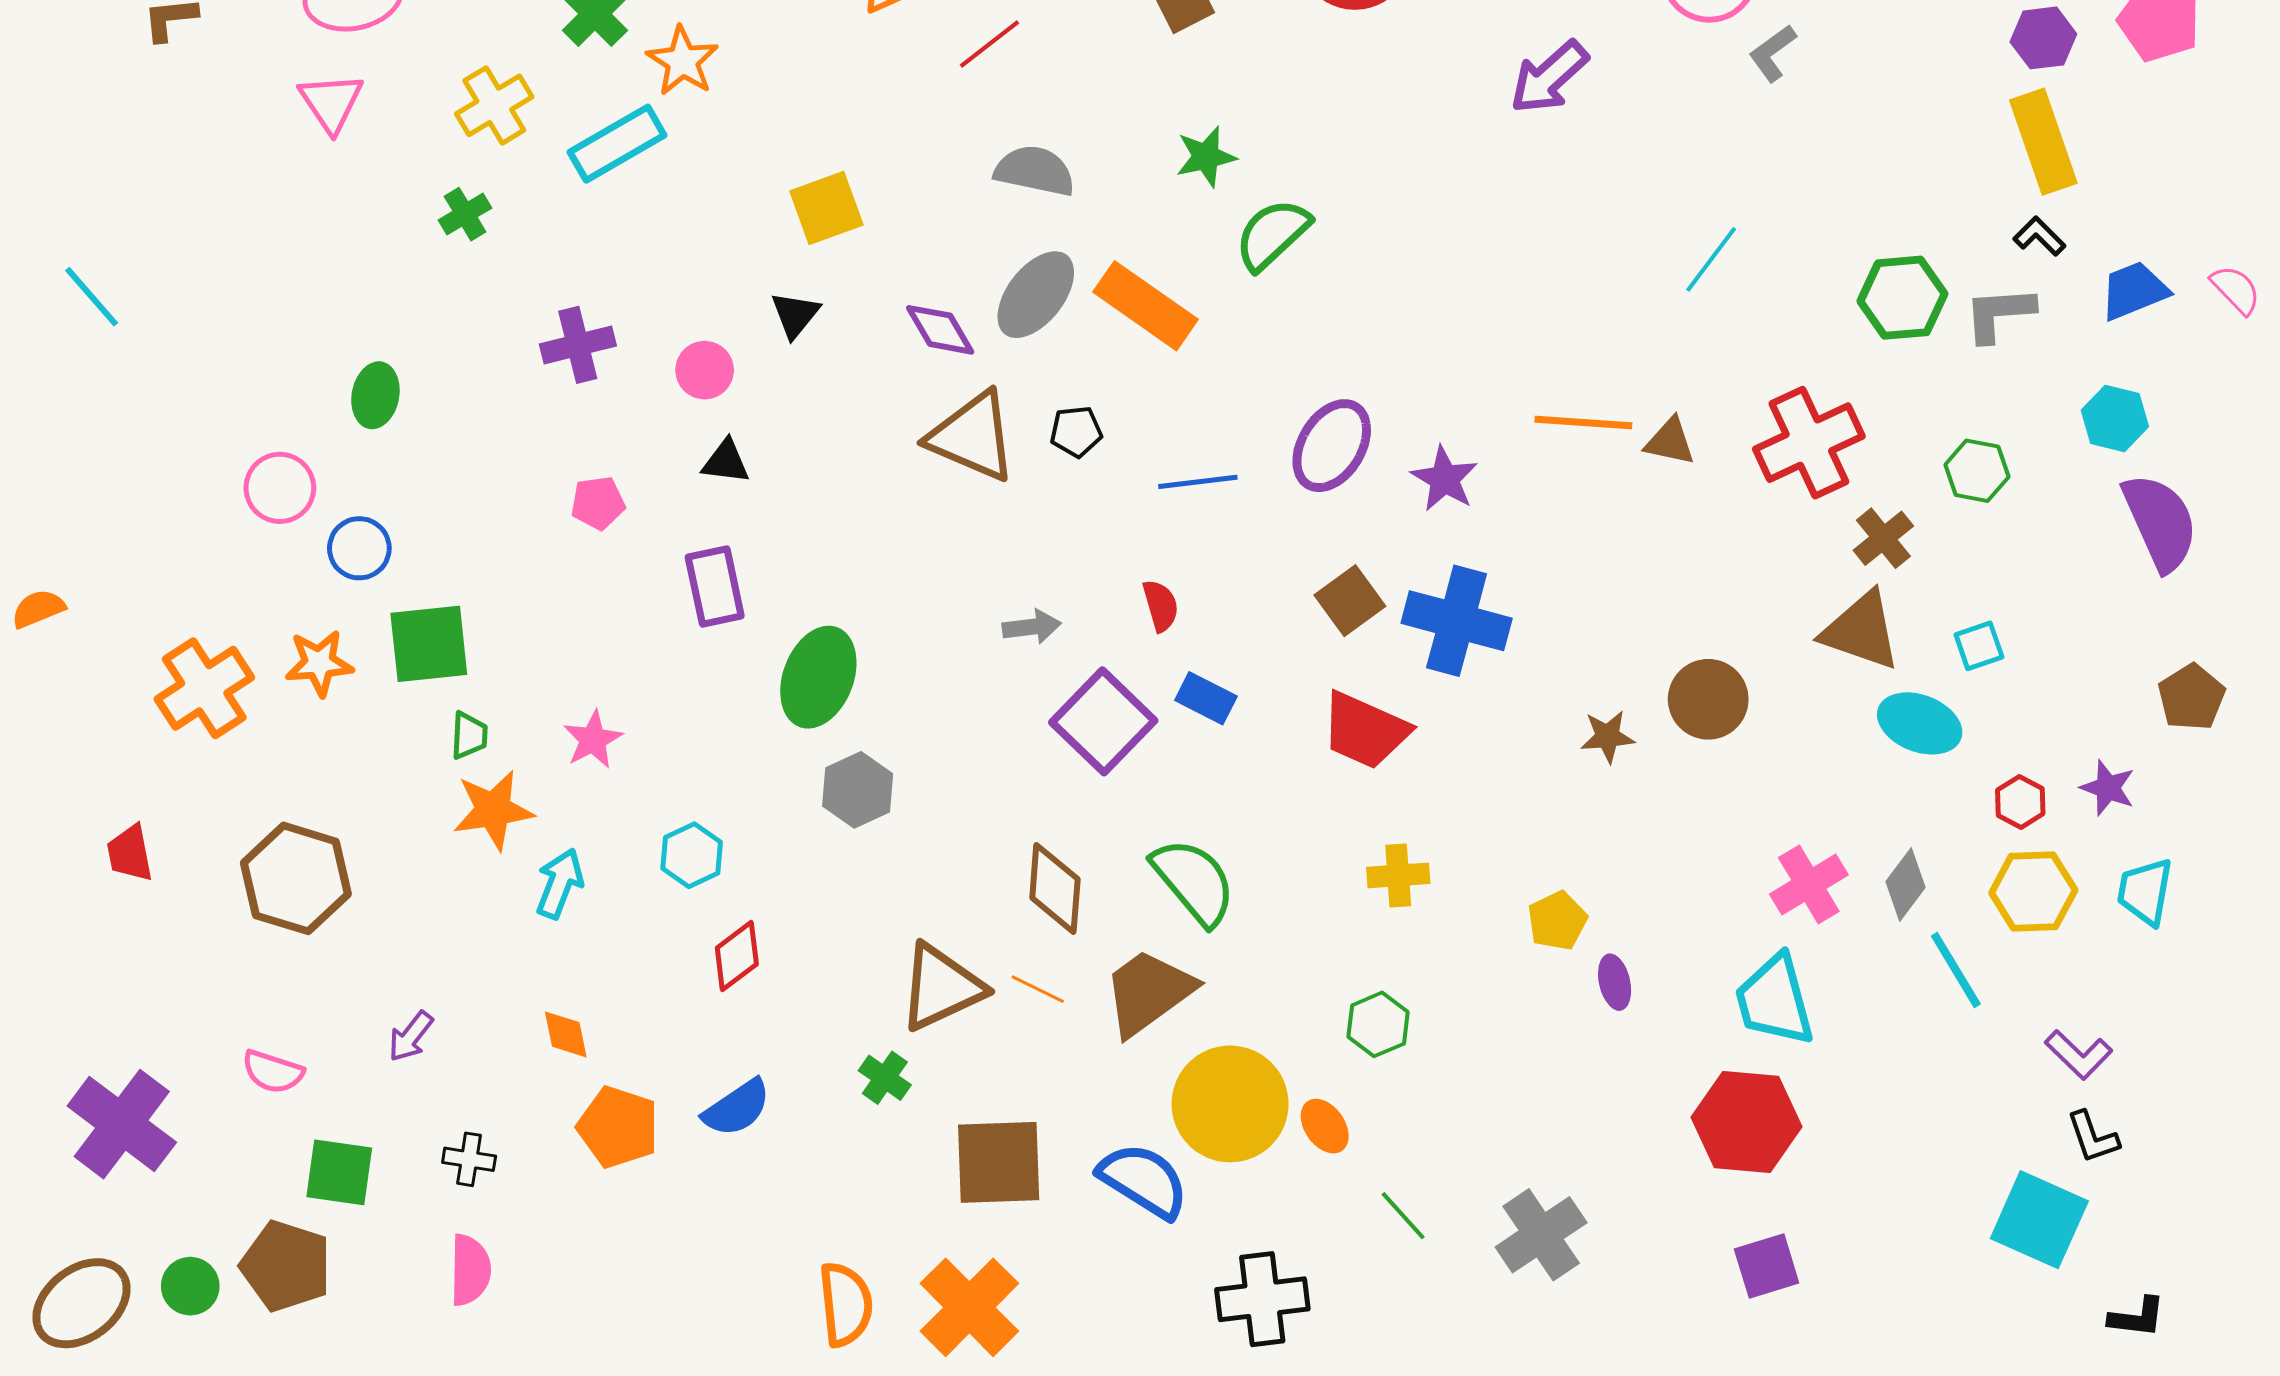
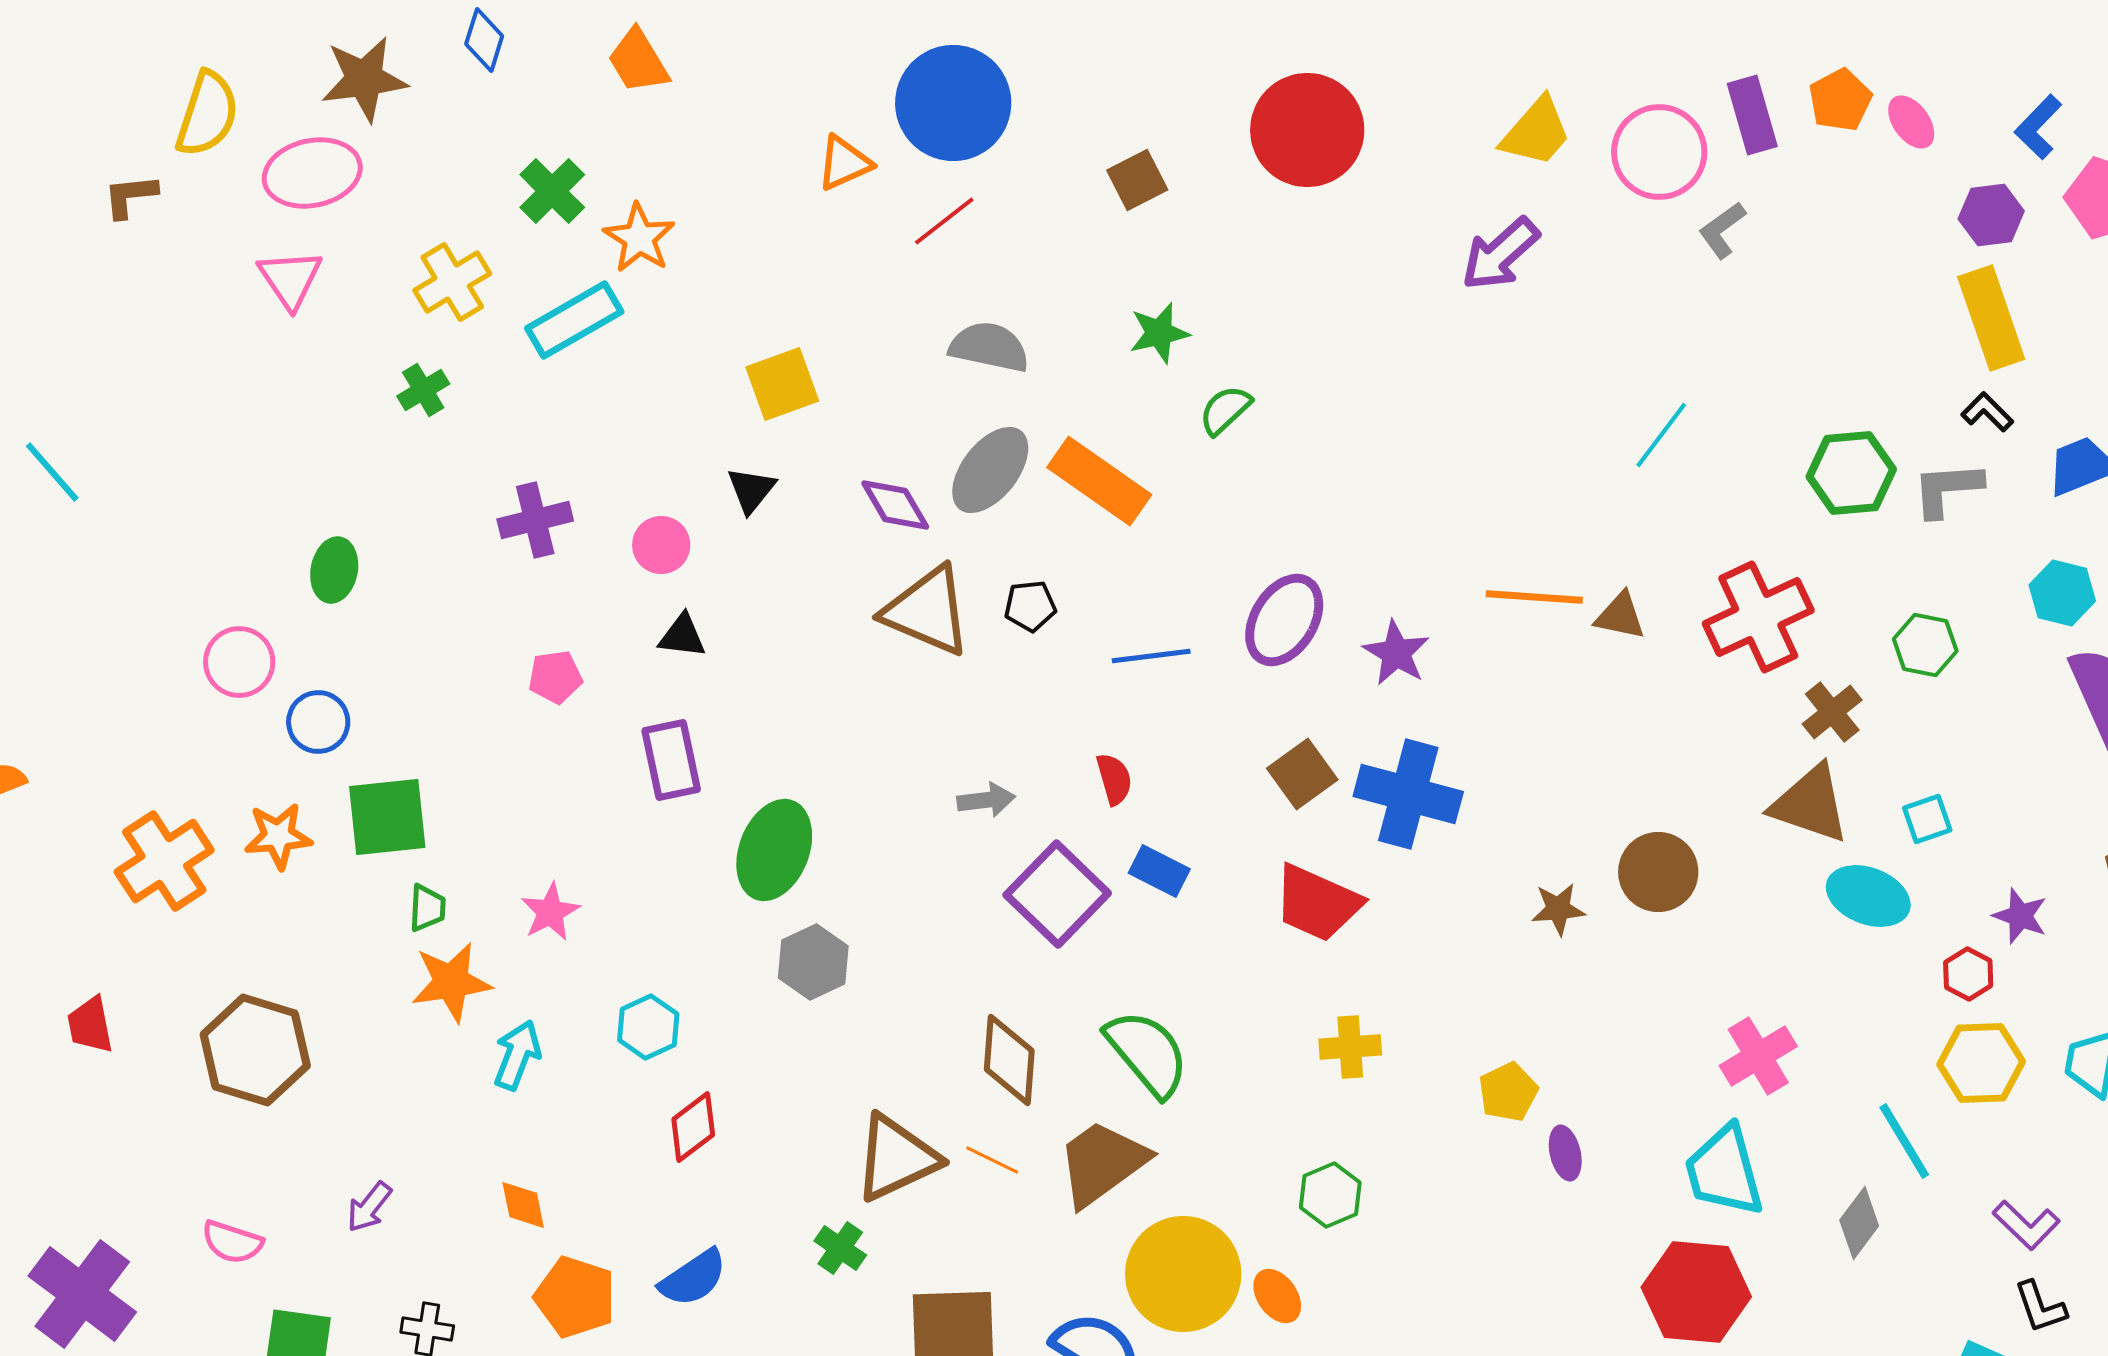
green semicircle: (1272, 234) -> (1225, 410), size x0.7
purple star: (2108, 788) -> (2020, 916), moved
gray diamond: (1905, 884) -> (1859, 1223), moved

